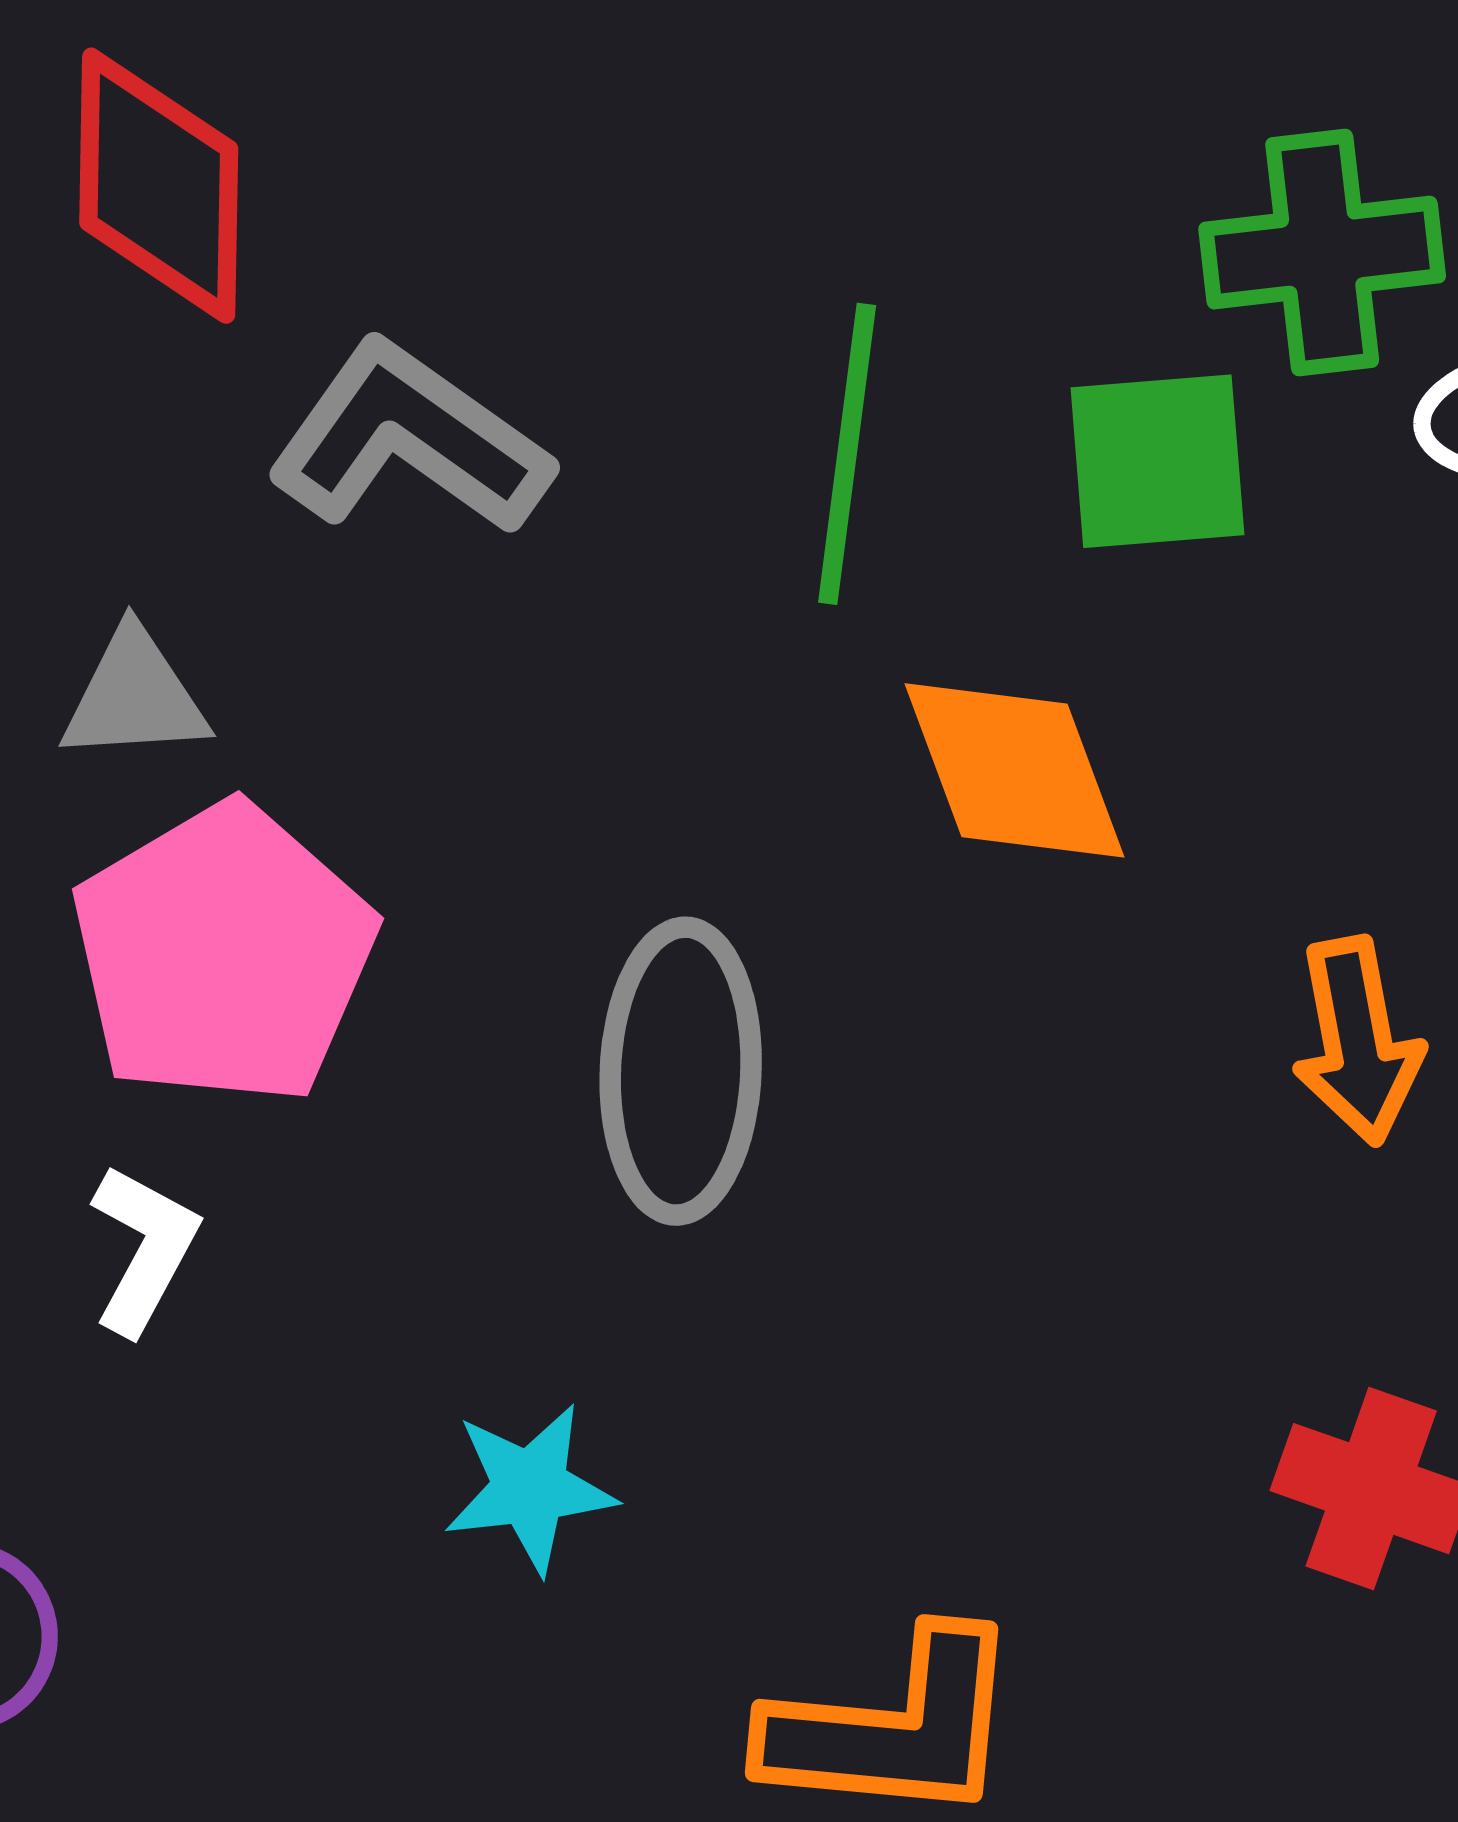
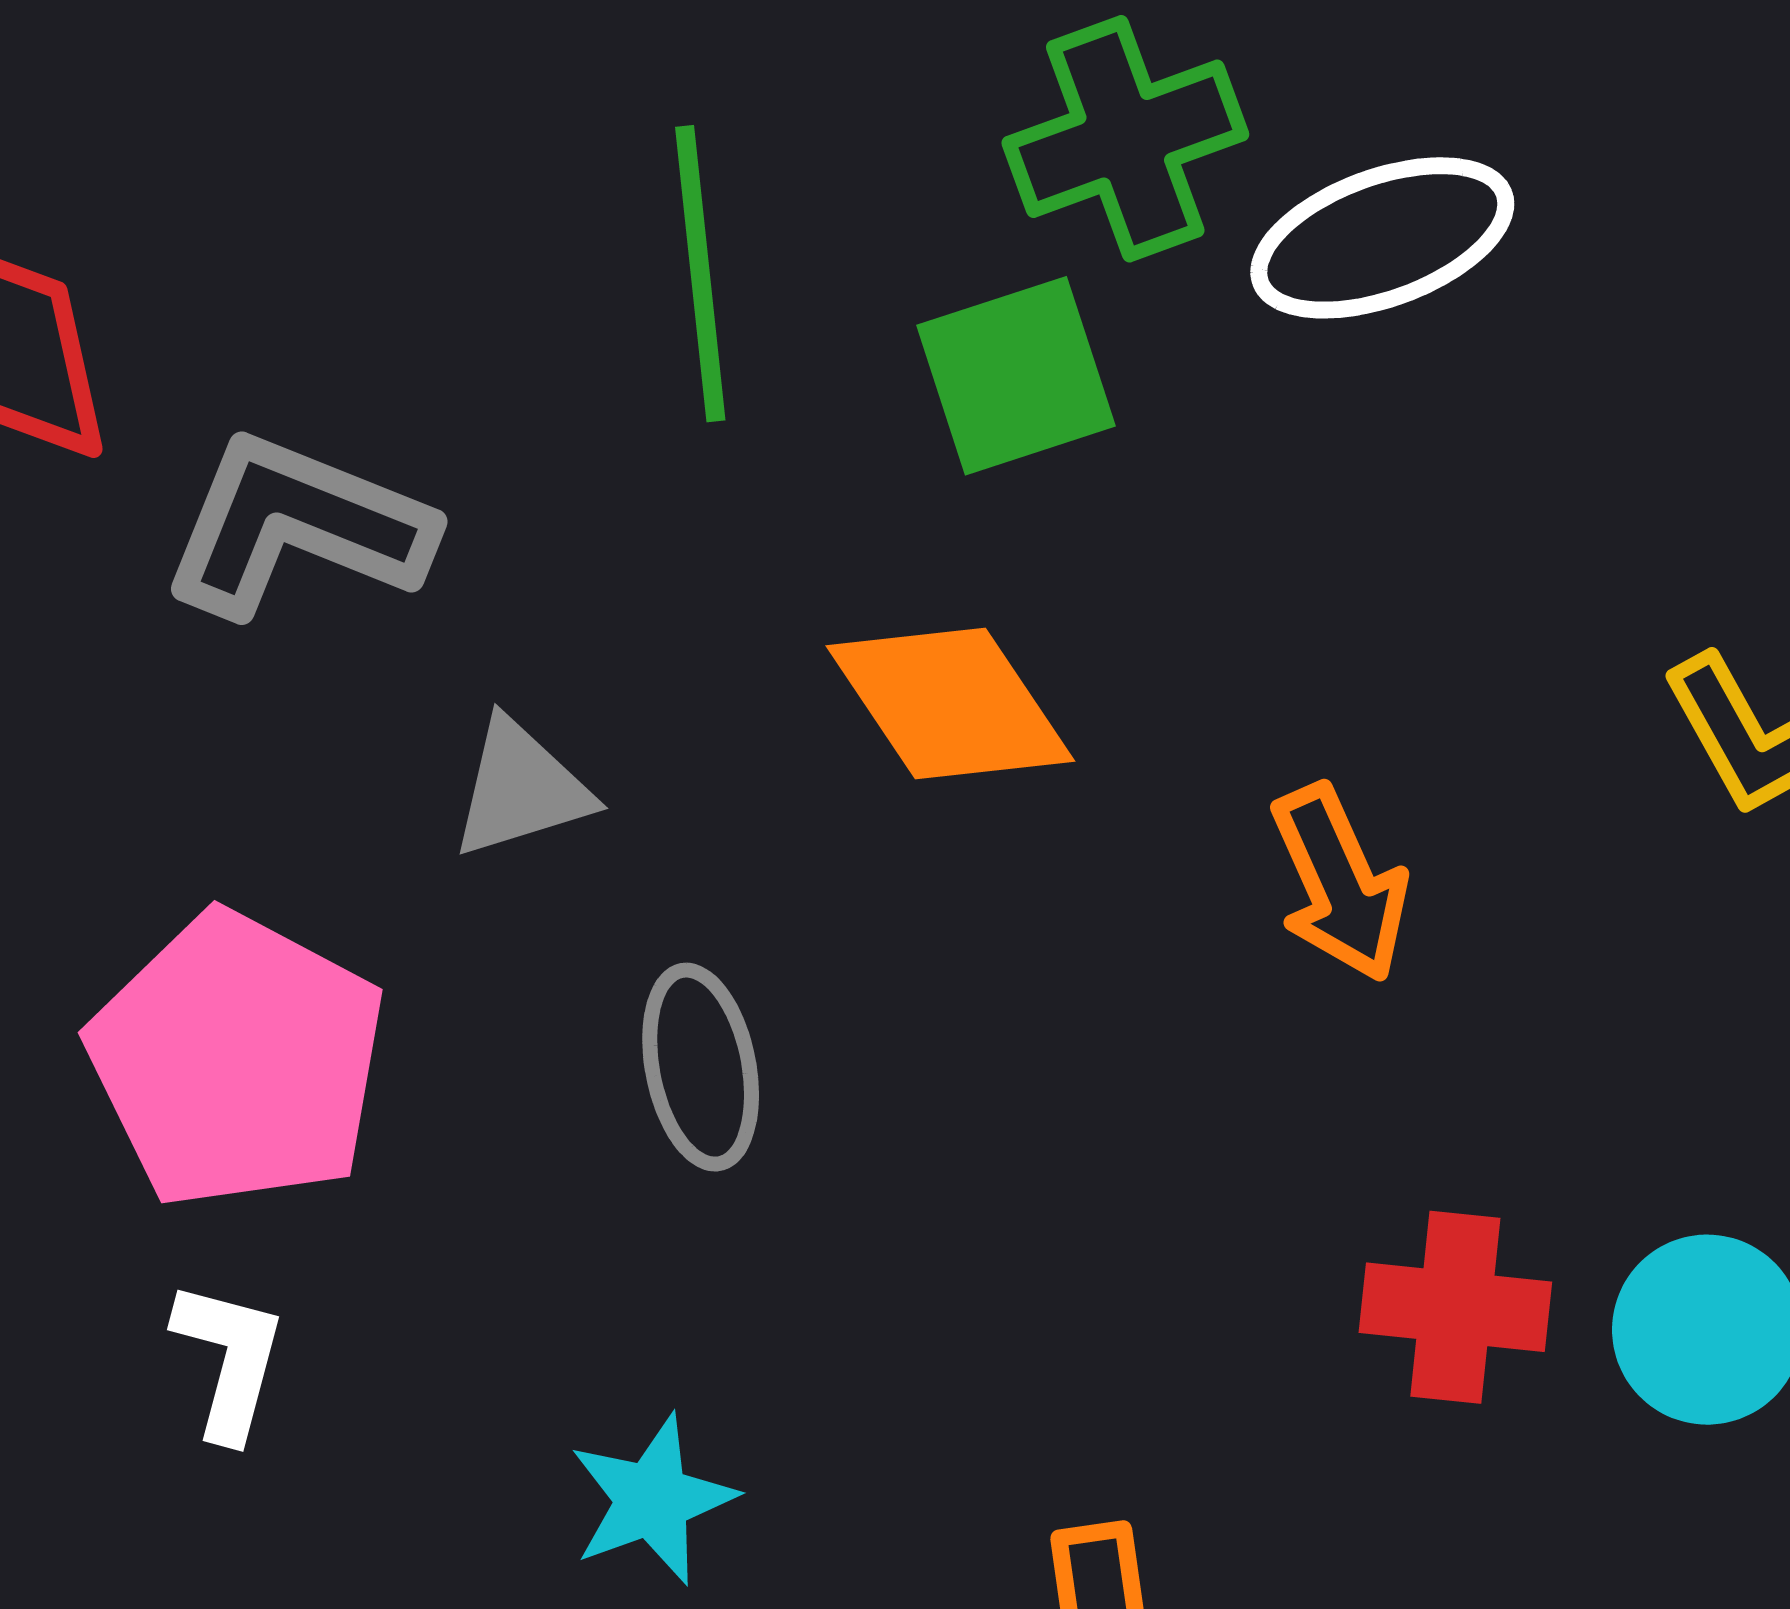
green line: (847, 454) -> (700, 274), moved
gray triangle: (135, 696) -> (521, 789), moved
gray ellipse: (681, 1071) -> (701, 1067), size x0.7

